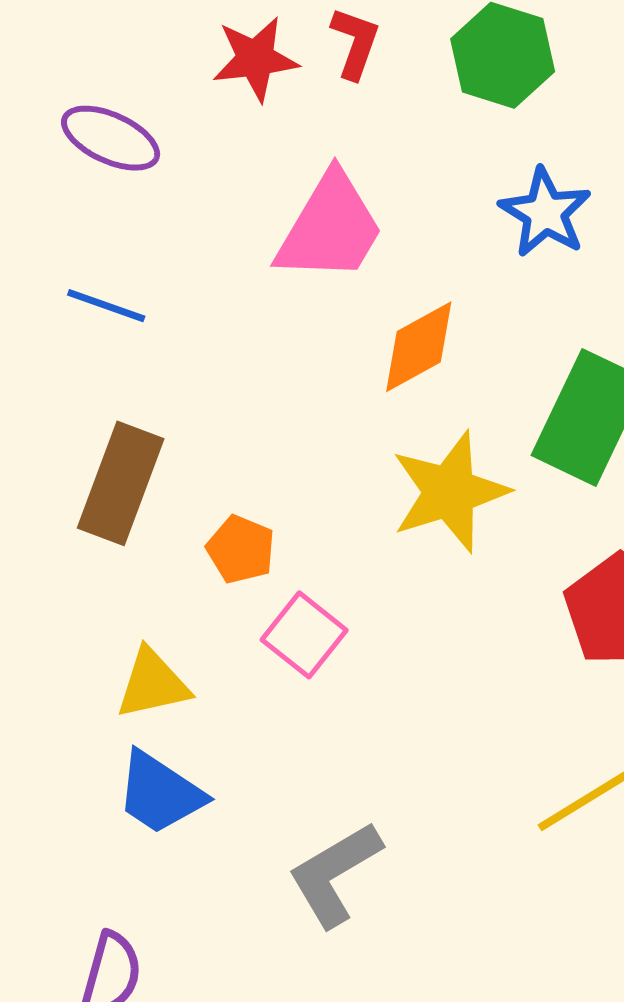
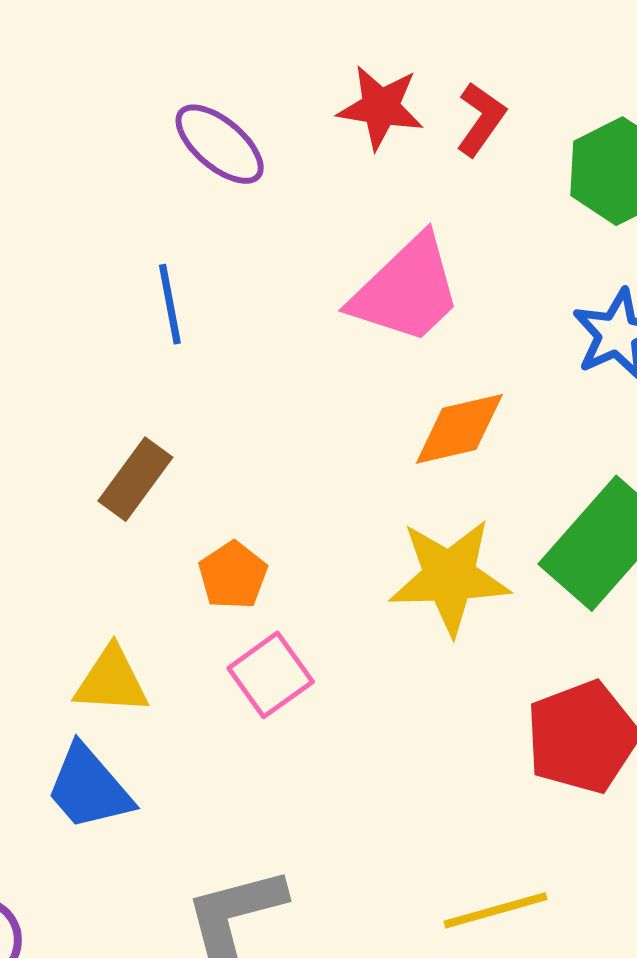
blue line: (106, 306) -> (170, 304), turned 44
brown rectangle: (121, 483) -> (135, 479), size x0.7

